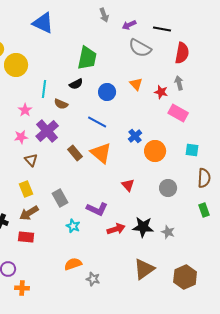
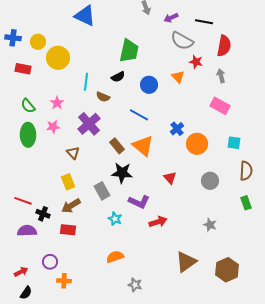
red star: (161, 92) -> (196, 62), moved
pink star: (25, 110) -> (57, 103), moved
pink star: (21, 137) -> (53, 127), moved
black star: (143, 227) -> (122, 173), moved
gray star: (93, 279) -> (135, 285), moved

